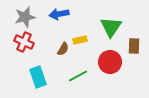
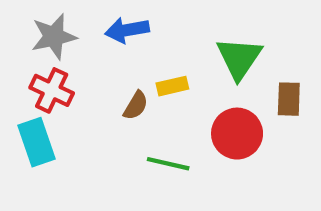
green line: (78, 76) -> (168, 164), turned 42
cyan rectangle: (38, 77) -> (37, 142), moved

